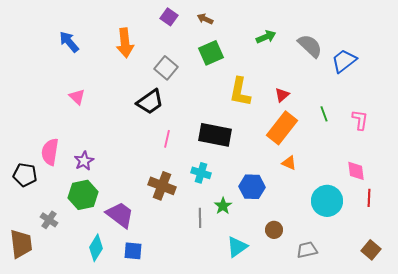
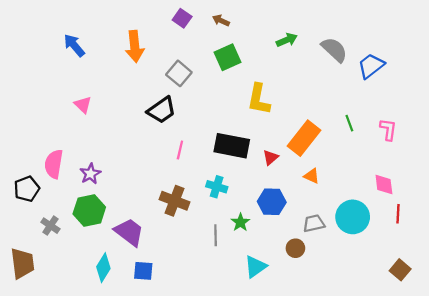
red triangle: (282, 95) -> (271, 158), moved
black pentagon: (25, 175) -> (27, 189), turned -30
gray cross: (49, 220) -> (50, 226), moved
gray trapezoid: (307, 250) -> (314, 223), moved

